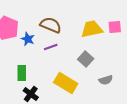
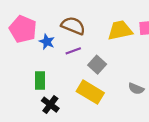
gray square: (86, 59) -> (97, 65), moved
gray semicircle: (106, 80) -> (136, 89), turned 40

